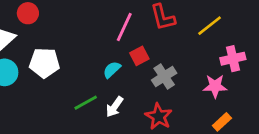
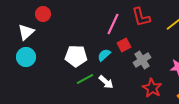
white pentagon: (44, 63) -> (76, 56), moved
white arrow: (115, 107) -> (106, 82), turned -84
red star: (159, 116) -> (152, 88), moved

